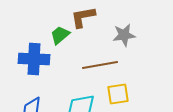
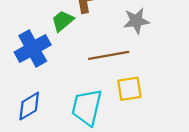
blue cross: (34, 59) -> (33, 48), turned -32

